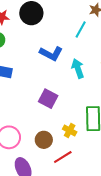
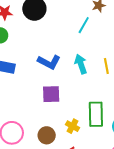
blue L-shape: (51, 54) -> (49, 62), moved
purple square: (48, 99) -> (51, 94), turned -30

